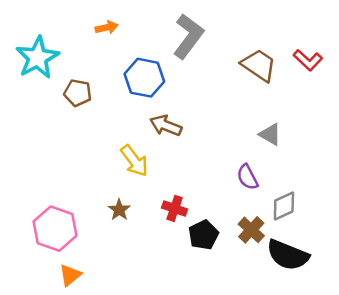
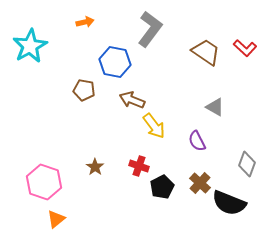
brown pentagon: (78, 93) -> (84, 90), moved
yellow arrow: (134, 161) -> (154, 126), moved
gray diamond: (284, 206) -> (247, 164), moved, turned -45

